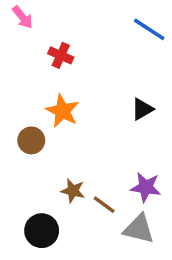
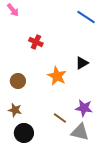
red cross: (61, 55) -> (36, 42), moved
orange star: (62, 111) -> (57, 76), moved
brown star: (73, 191) -> (15, 110), moved

